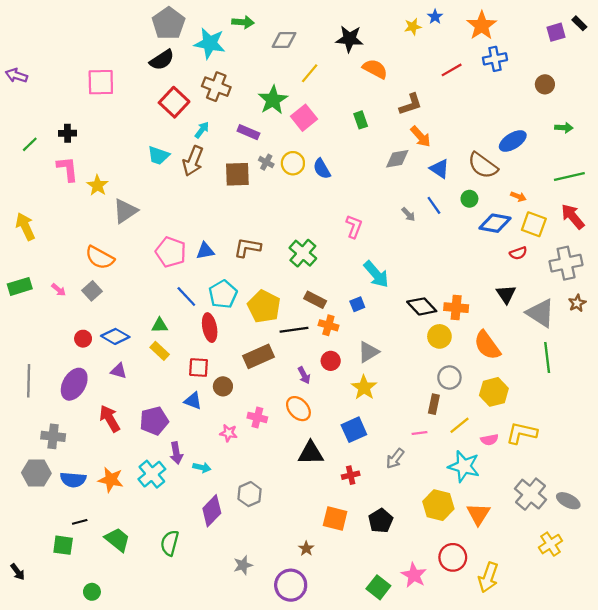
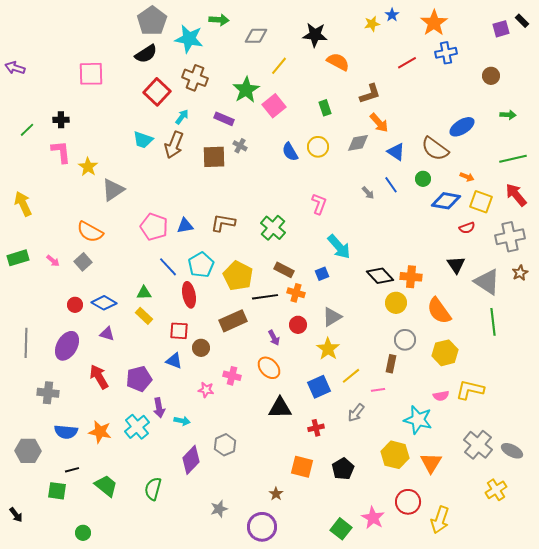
yellow circle: (293, 163) -> (318, 147), moved
yellow line: (459, 425) -> (351, 376), moved
gray hexagon: (36, 473) -> (28, 451), moved

